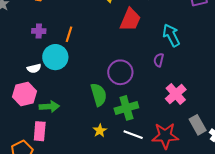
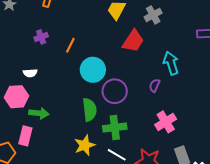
purple cross: (39, 31) -> (41, 37), turned -32
cyan circle: (55, 57) -> (93, 70), moved
yellow star: (100, 131) -> (85, 145), size x1.5

